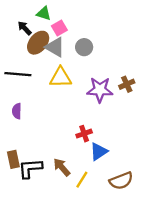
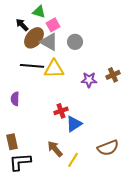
black line: (18, 74) -> (32, 66), moved
purple star: (100, 90) -> (89, 80), size x0.7
red cross: (84, 134) -> (61, 111), moved
blue triangle: (99, 152) -> (74, 124), moved
black L-shape: (30, 168) -> (20, 162), moved
brown semicircle: (121, 181) -> (108, 148), moved

